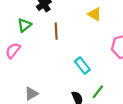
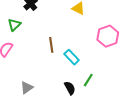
brown line: (56, 31) -> (51, 45), moved

